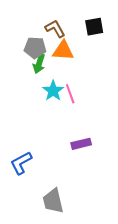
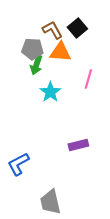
black square: (94, 27) -> (77, 28), moved, turned -30
pink line: (70, 94) -> (88, 79), moved, turned 36

